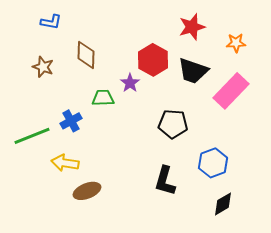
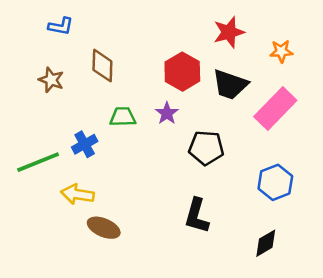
purple star: (130, 83) -> (167, 113), moved
blue hexagon: (213, 163) -> (275, 182), moved
brown ellipse: (87, 191) -> (104, 228), turned 44

